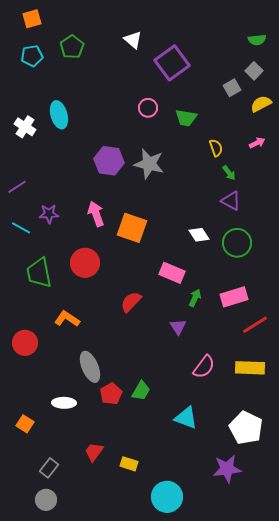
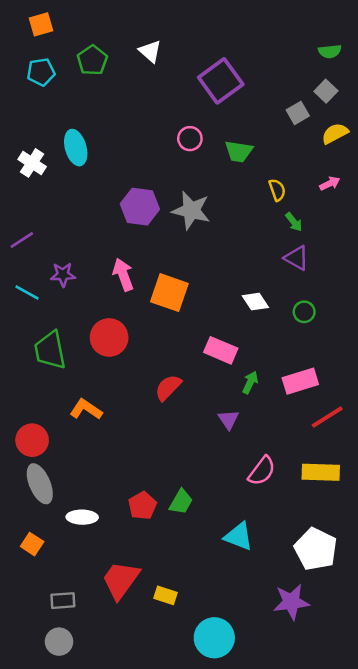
white triangle: (133, 40) -> (150, 51), moved
green circle: (237, 243) -> (304, 312), size x0.6
gray ellipse: (90, 367) -> (40, 484), moved
red trapezoid: (94, 452) -> (121, 580), size x1.6
gray rectangle: (49, 468) -> (63, 601), turned 48

